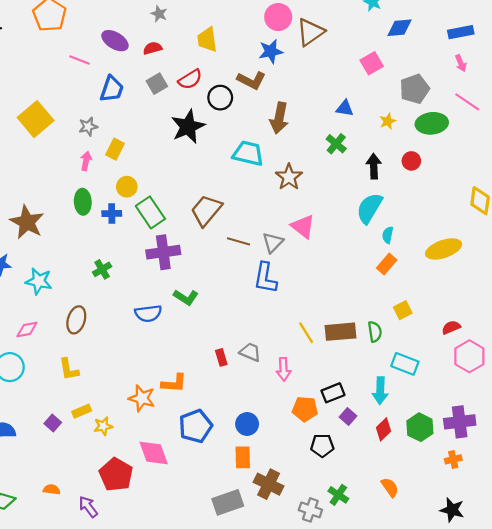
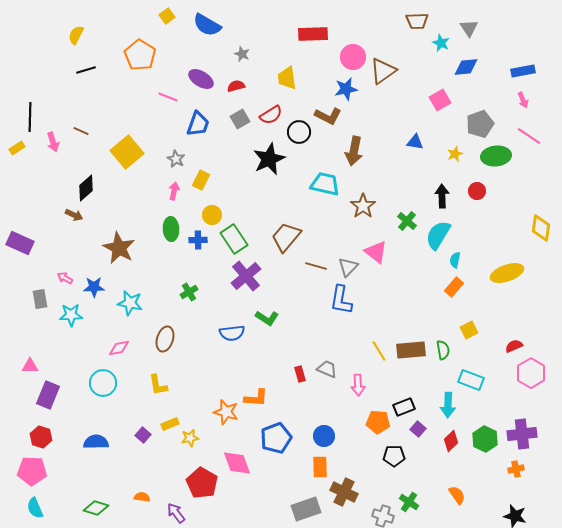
gray star: (88, 127) -> (176, 159), turned -30
green cross: (336, 144) -> (407, 221), moved
purple cross: (163, 252) -> (246, 276), turned -32

